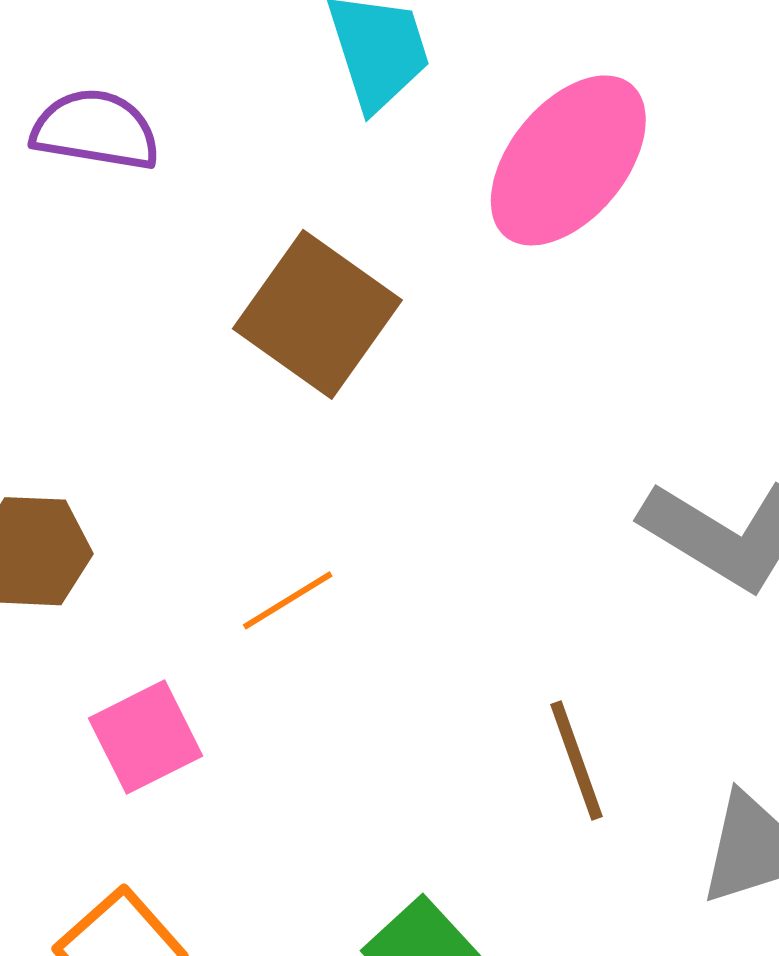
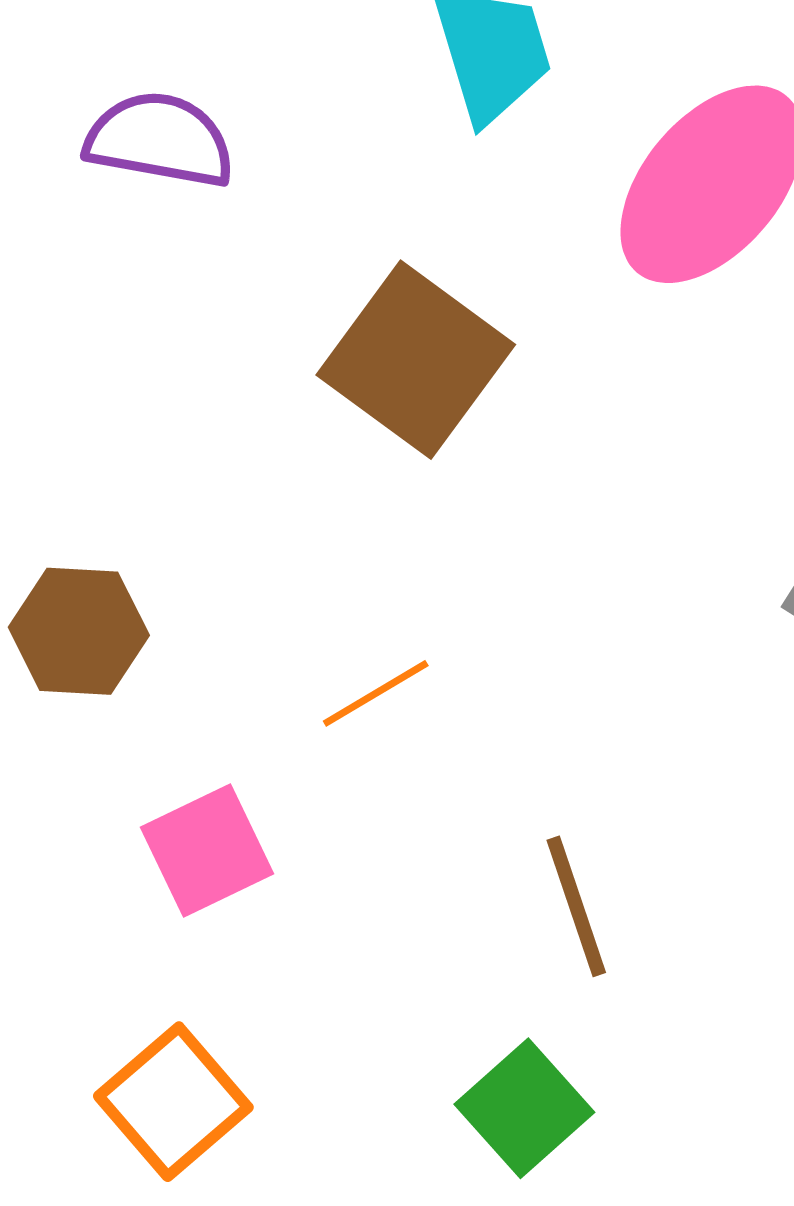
brown line: (576, 761) -> (576, 906), moved

